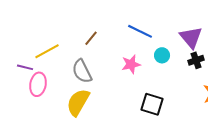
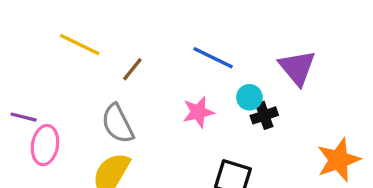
yellow line: (47, 51) -> (80, 45), moved, turned 55
black cross: (196, 60) -> (264, 115), moved

